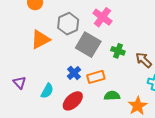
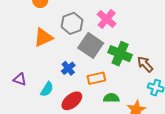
green cross: (118, 51) -> (120, 54), size x1.6
blue cross: (74, 73) -> (68, 68), moved
purple triangle: (20, 83) -> (20, 79), turned -32

